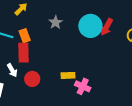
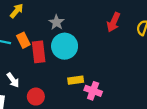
cyan circle: (90, 26) -> (65, 46), moved
red rectangle: (24, 53) -> (39, 52), moved
red circle: (32, 79) -> (36, 97), moved

